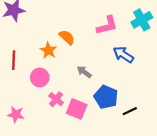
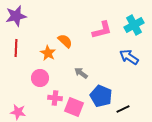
blue arrow: (123, 55) -> (129, 57), moved
red line: (14, 60) -> (16, 48), moved
pink cross: (56, 99) -> (55, 98), turned -32

